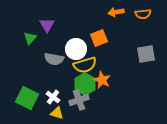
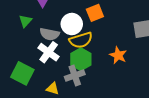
green triangle: (30, 38) -> (25, 21), moved
orange star: (102, 80) -> (118, 55), moved
white cross: (53, 97) -> (49, 52), moved, size x1.5

